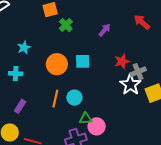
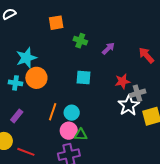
red arrow: (142, 22) -> (146, 55), moved
green cross: (66, 25) -> (80, 41), moved, turned -32
cyan star: (24, 48) -> (26, 58), size x1.5
orange circle: (57, 64) -> (36, 78), moved
pink circle: (97, 126) -> (69, 131), moved

